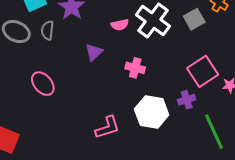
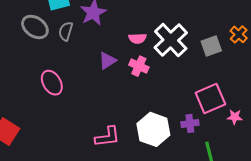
pink cross: (135, 68) -> (139, 66), moved

